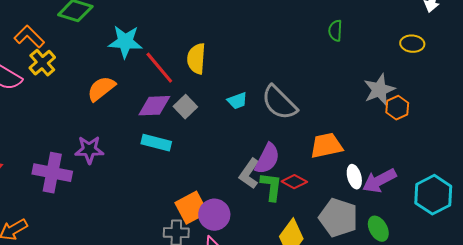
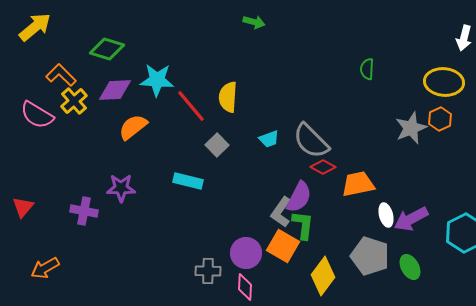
yellow ellipse: (412, 44) -> (444, 82), size x1.6
purple diamond: (154, 106) -> (115, 90), moved
orange hexagon: (397, 108) -> (440, 119), moved
purple cross: (52, 173) -> (84, 211), size x0.7
red diamond: (294, 182) -> (323, 167), moved
orange square: (191, 208) -> (283, 246), moved, turned -32

